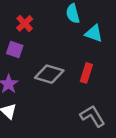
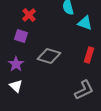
red rectangle: (86, 73) -> (89, 55), moved
gray L-shape: (93, 116) -> (84, 90), turned 95

